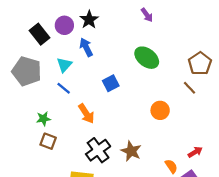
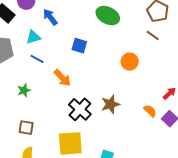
cyan triangle: (64, 65) -> (33, 37), turned 42
blue square: (111, 83) -> (79, 46), turned -35
brown square: (48, 141) -> (26, 128), moved
brown star: (131, 151) -> (110, 104), turned -30

